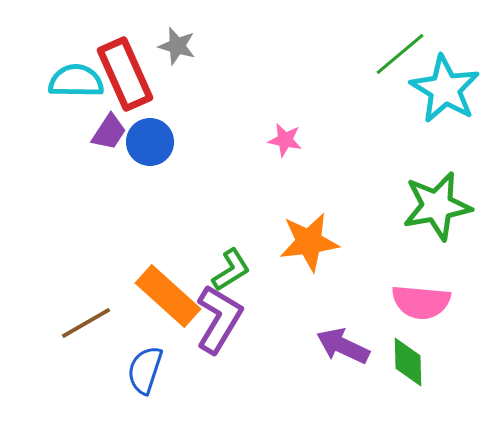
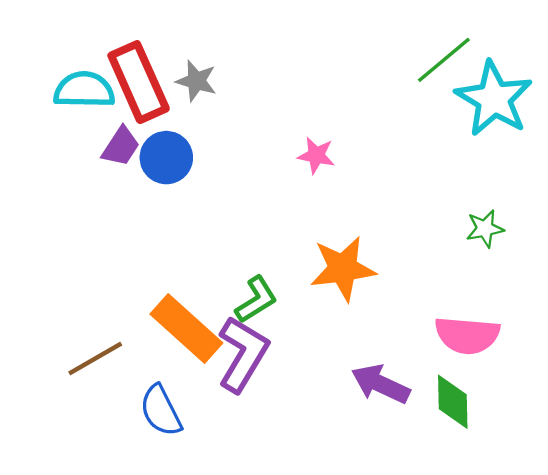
gray star: (177, 46) -> (196, 81), moved
green star: (437, 206) -> (485, 229), size x0.5
blue semicircle: (145, 370) -> (161, 411), turned -45

